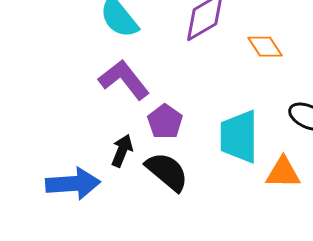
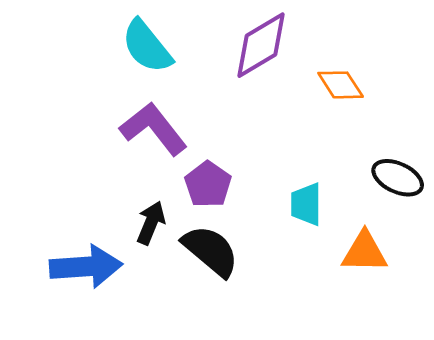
cyan trapezoid: (239, 137) -> (306, 204), size x0.6

